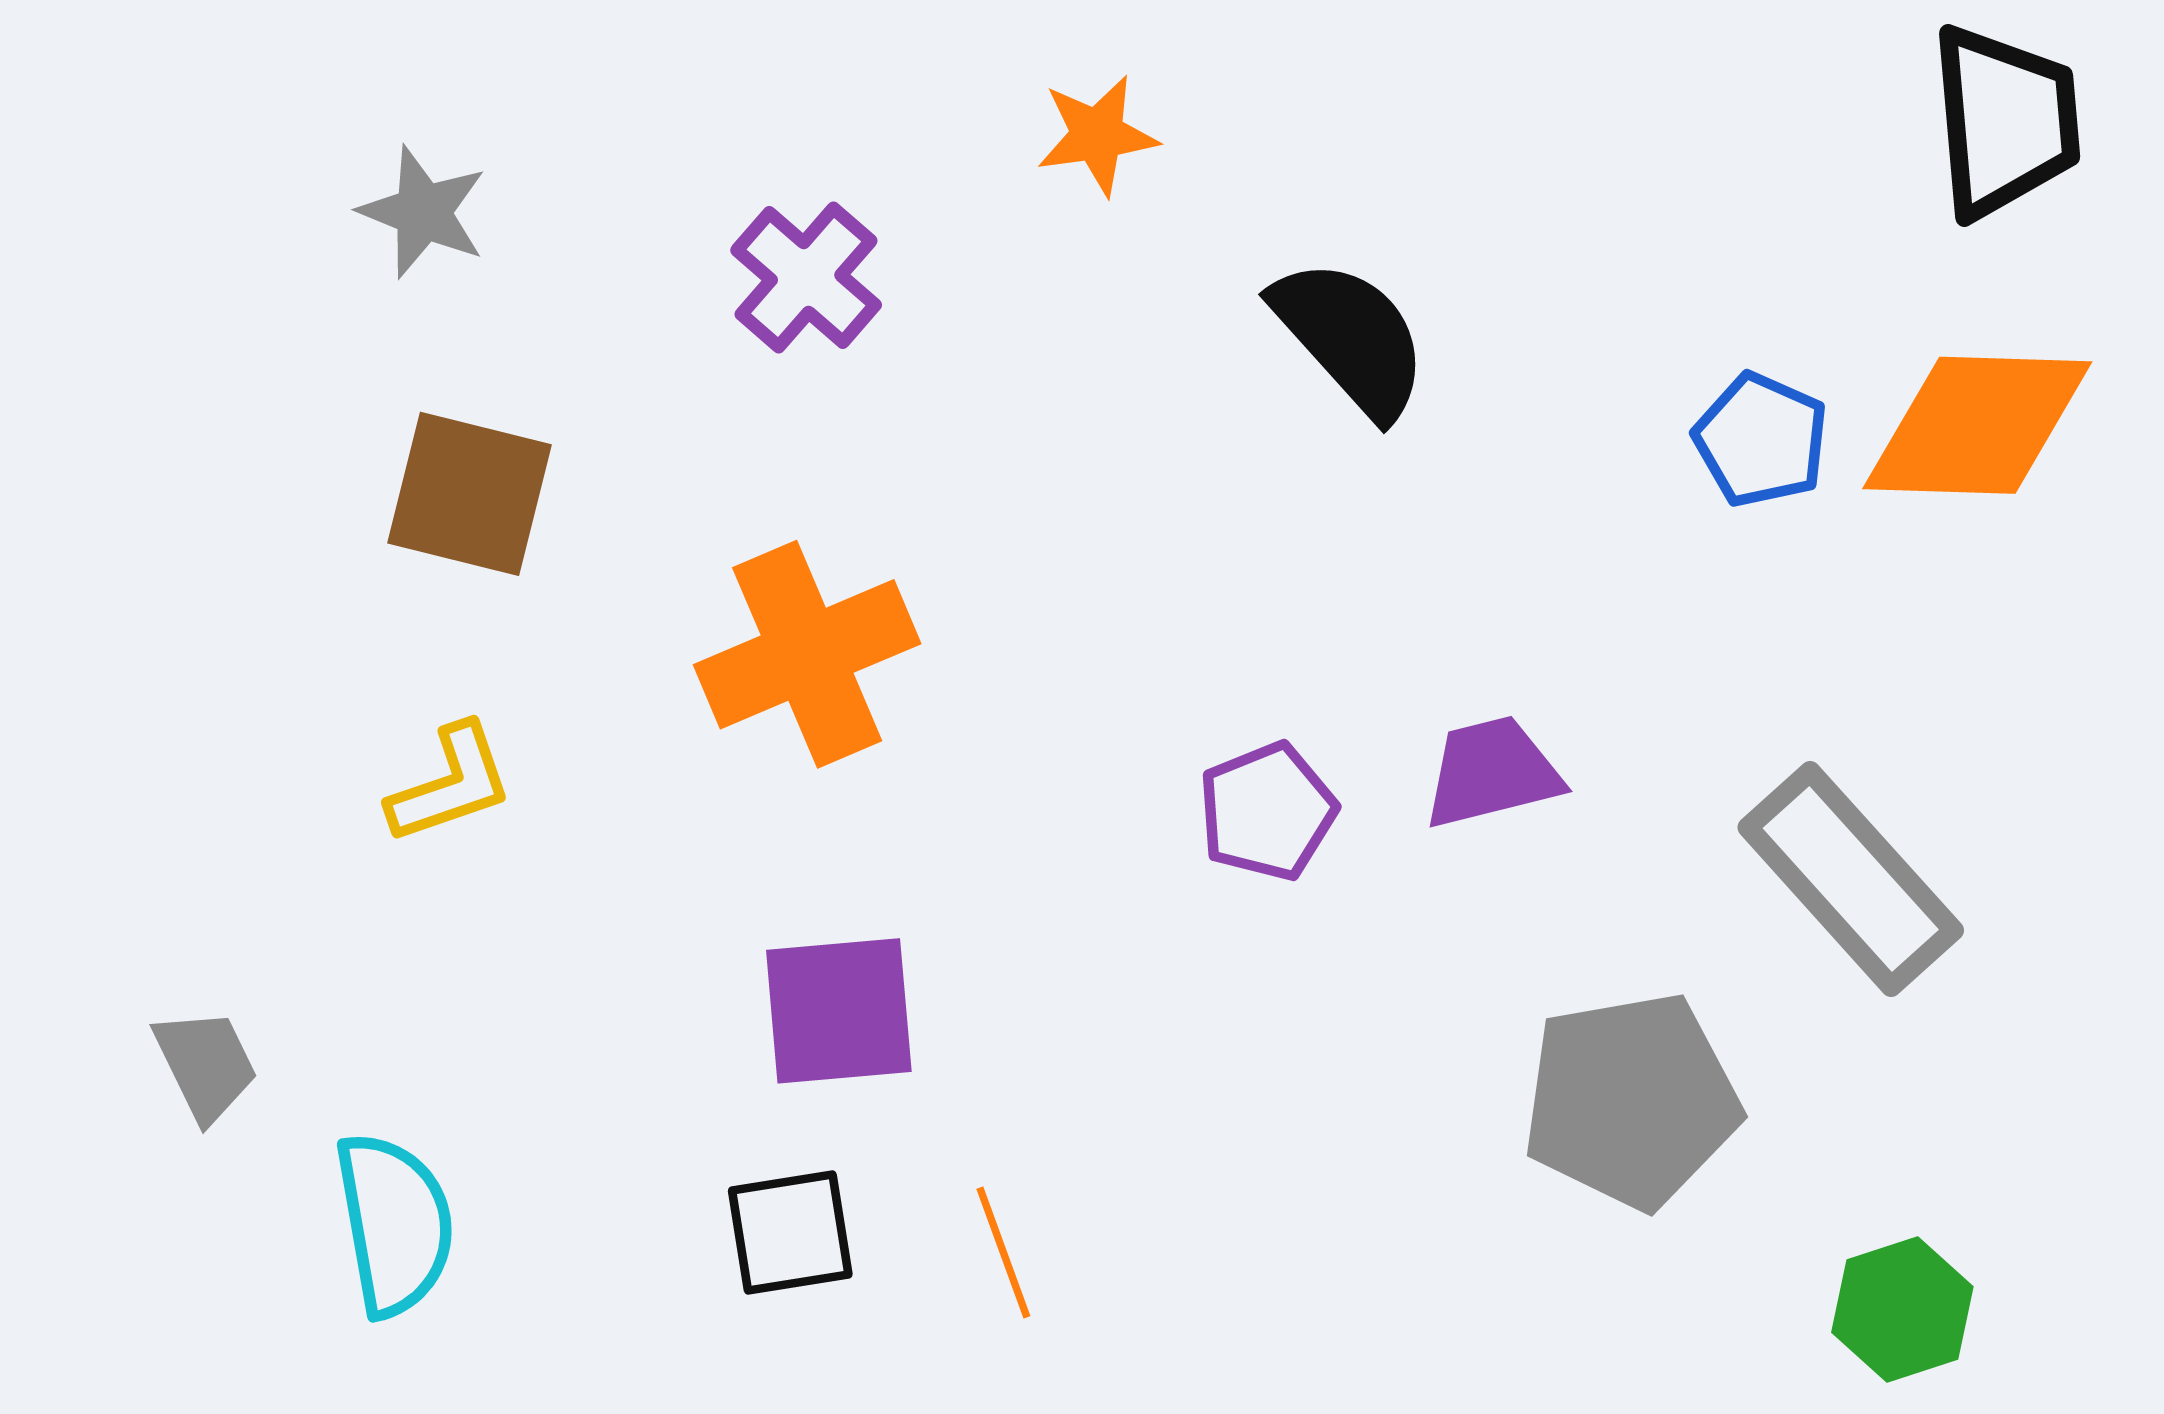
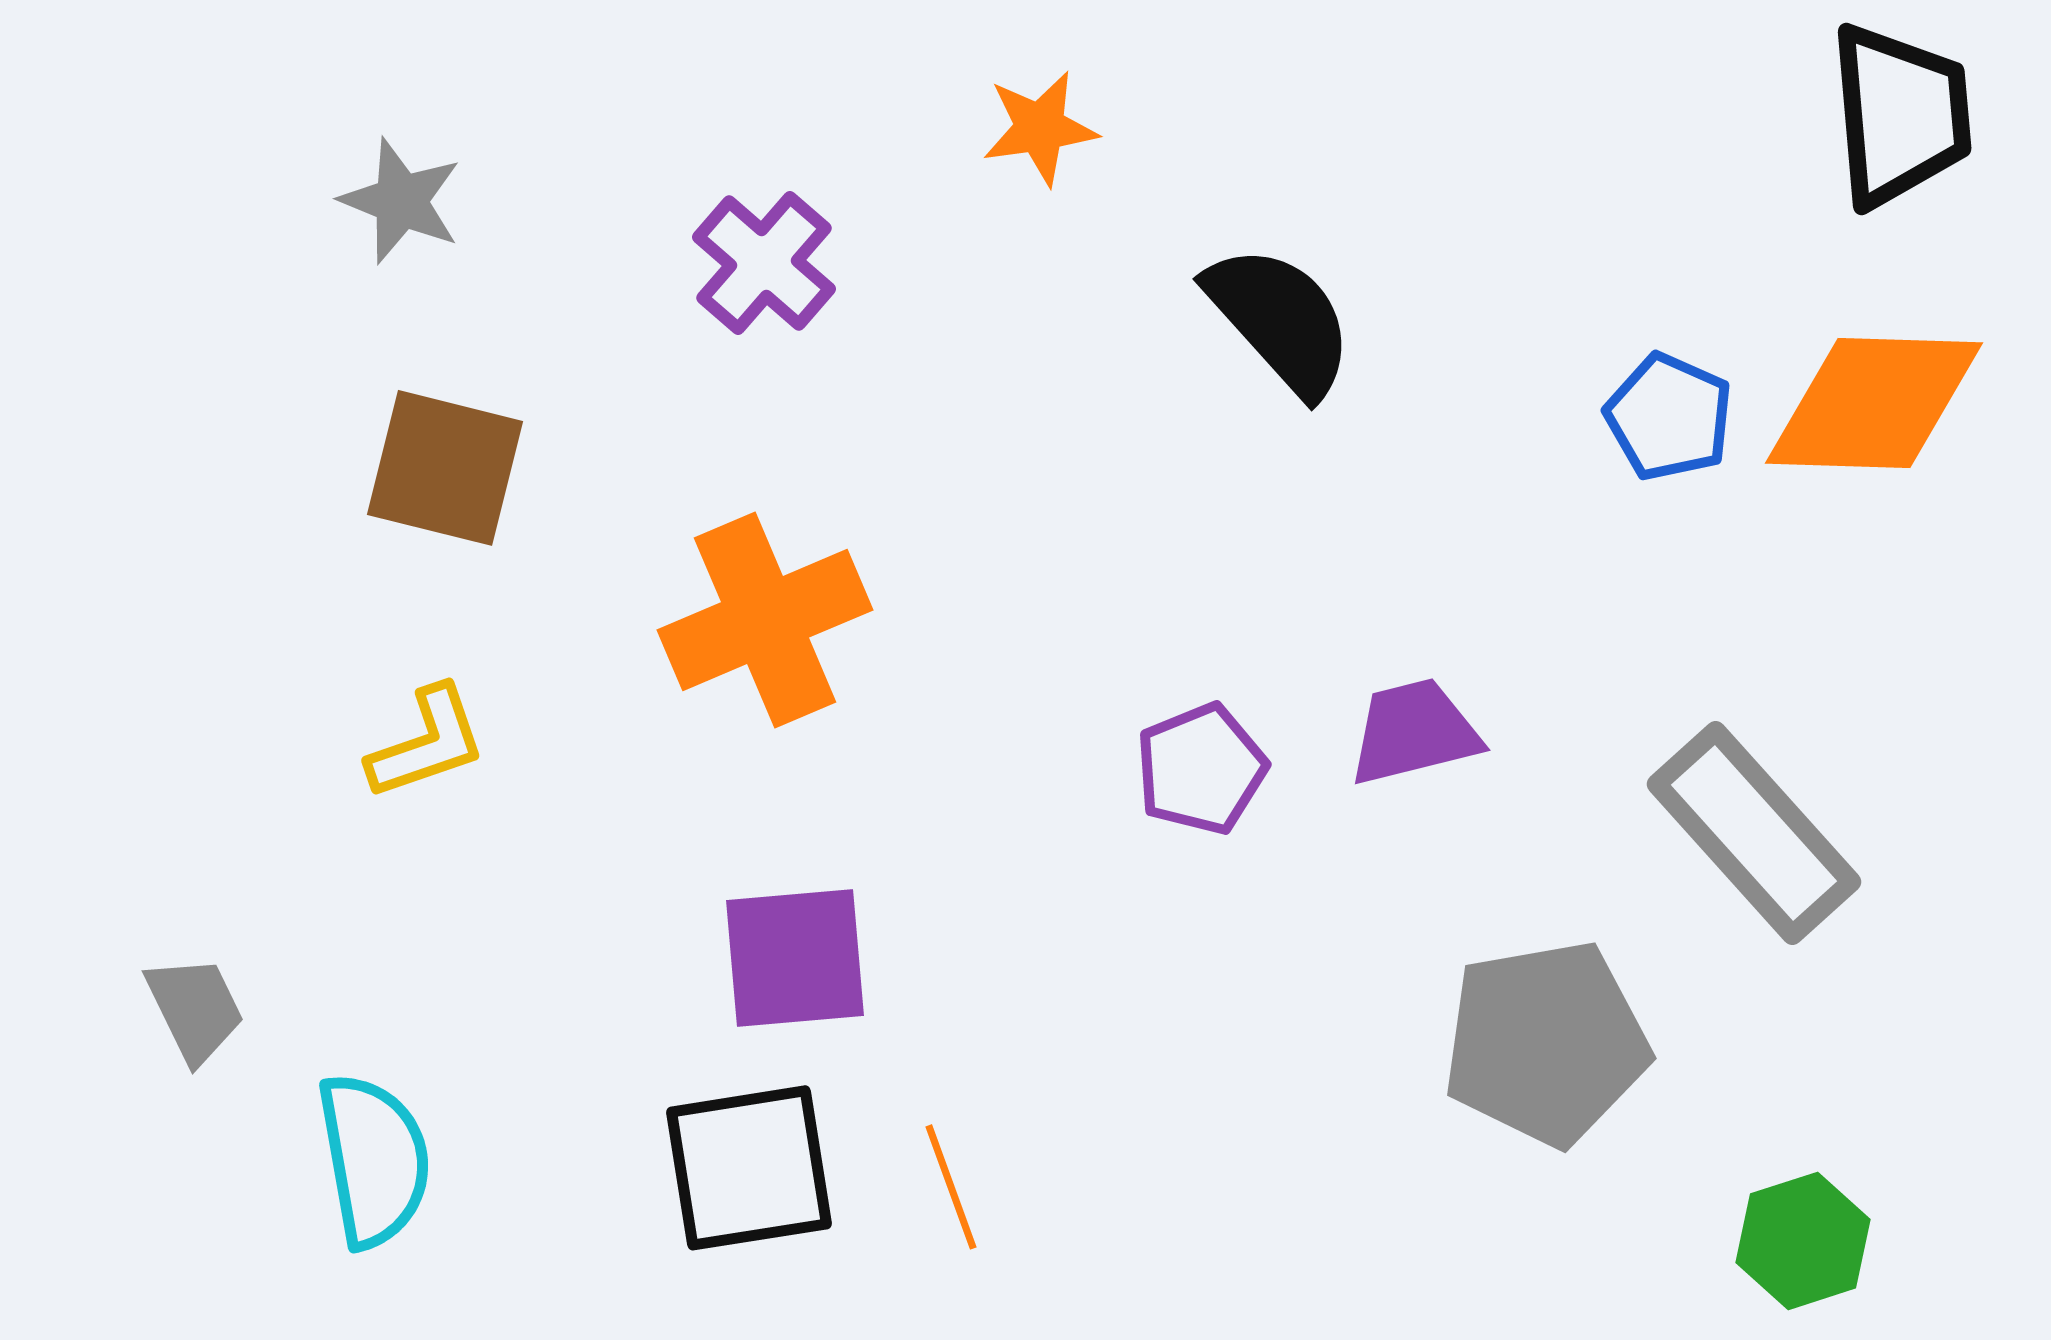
black square: (790, 1232) -> (749, 1168), size x1.4

